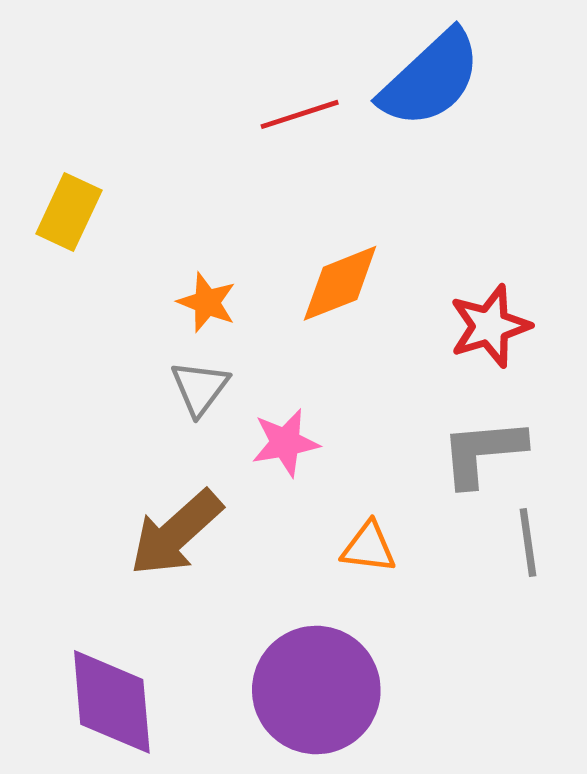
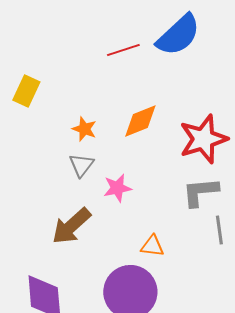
red star: (490, 326) -> (203, 139), size x1.4
orange triangle: (369, 547) -> (152, 246), moved

